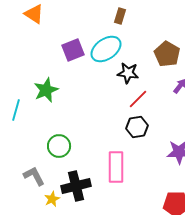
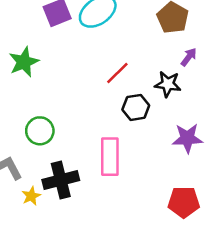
black star: (128, 73) -> (168, 84), moved
red line: (138, 99) -> (117, 73), moved

